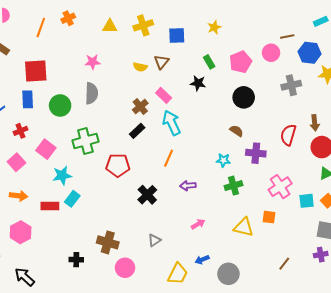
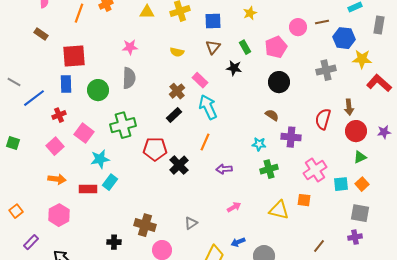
pink circle: (271, 53) -> (298, 27), moved
brown triangle: (161, 62) -> (213, 47), moved
black cross: (147, 195) -> (179, 165), moved

